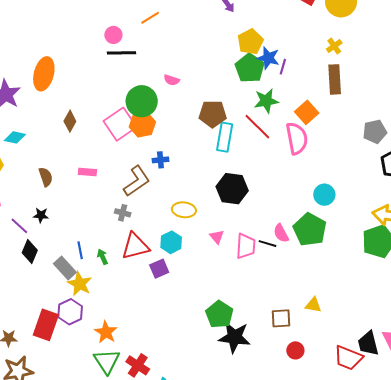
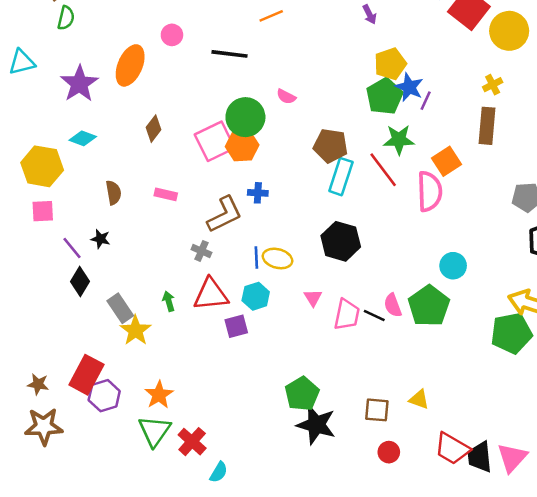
pink circle: (113, 35) -> (172, 35), moved
blue line: (80, 250) -> (256, 258), moved
purple hexagon: (70, 312) -> (104, 396), moved
red trapezoid: (348, 358) -> (452, 449), moved

